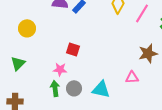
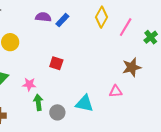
pink star: (60, 69) -> (29, 84), moved
gray circle: (74, 88) -> (57, 112), moved

